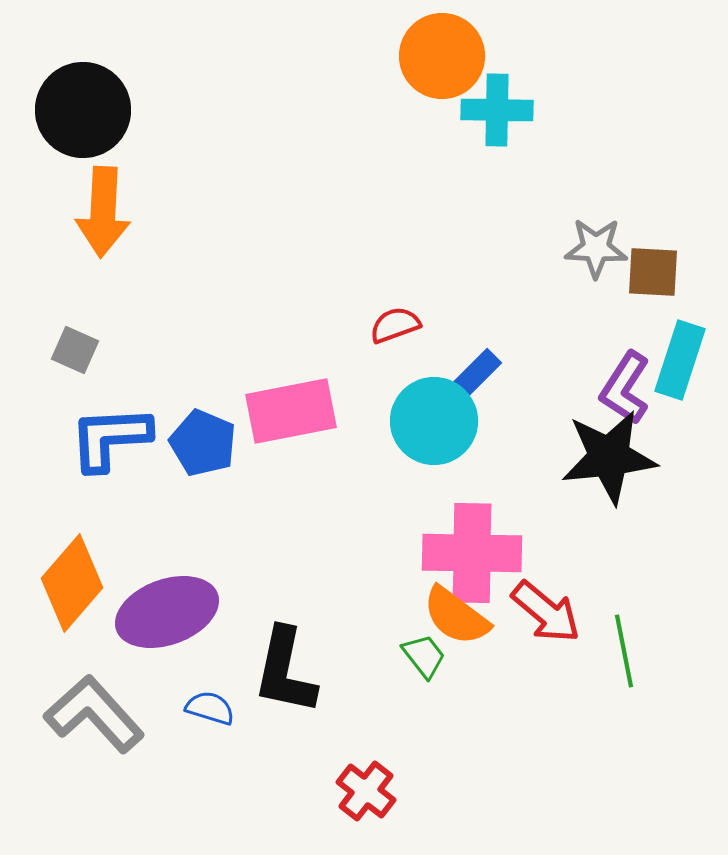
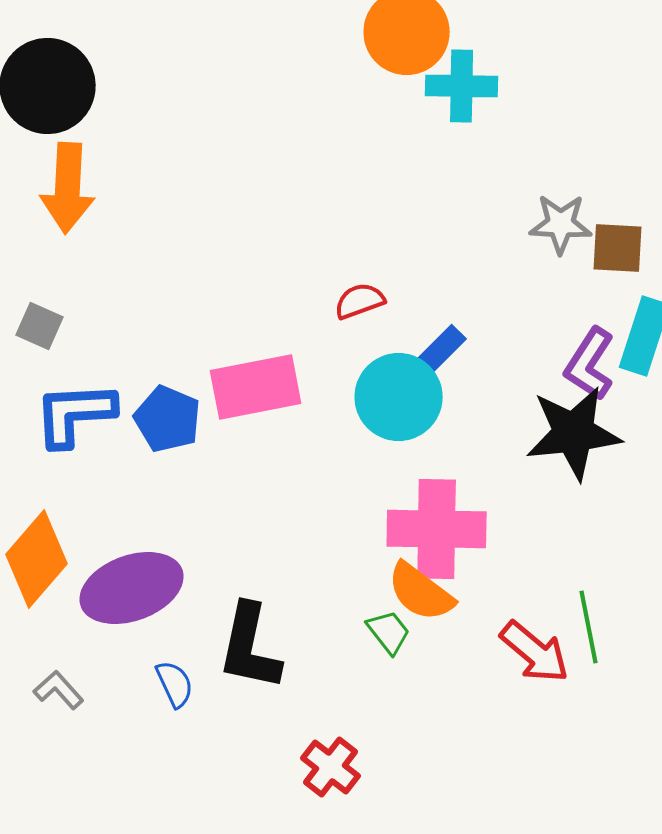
red arrow: (546, 612) -> (535, 652), moved
blue semicircle: (210, 708) -> (175, 684), turned 48
gray L-shape: (94, 714) -> (59, 690), size x0.5

